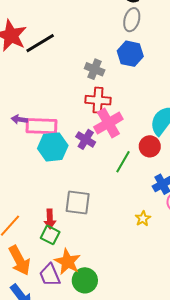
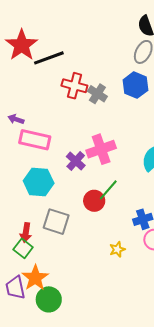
red cross: (98, 100) -> (74, 86), moved
purple arrow: (19, 119) -> (16, 119), moved
red circle: (150, 146) -> (94, 201), moved
cyan hexagon: (53, 147) -> (39, 182), moved

